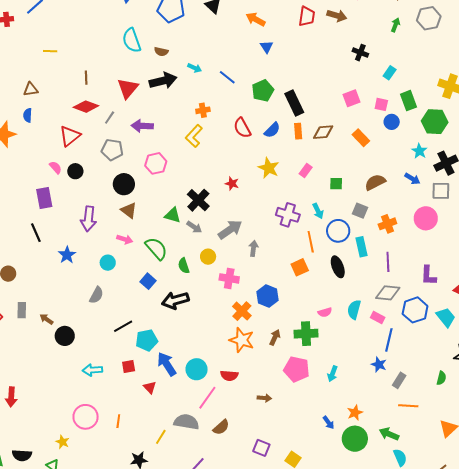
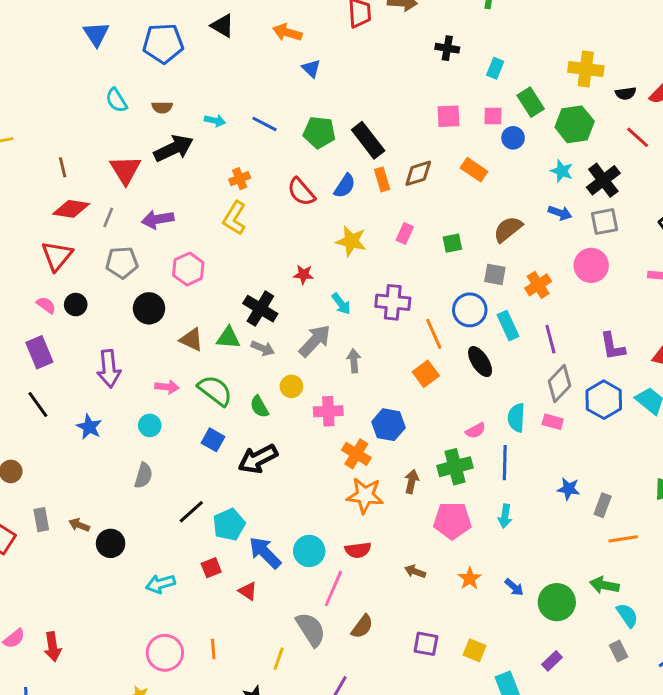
cyan semicircle: (132, 40) -> (116, 100), size x0.7
green pentagon: (263, 91) -> (319, 132), turned -30
pink square: (352, 98) -> (449, 116), turned 30
brown triangle: (129, 210) -> (191, 340), moved
cyan arrow: (318, 211) -> (341, 304), moved
gray diamond: (388, 293) -> (559, 384), turned -40
blue line: (389, 340) -> (505, 463), moved
brown arrow: (264, 398) -> (415, 571), turned -152
orange star: (355, 413) -> (470, 578), moved
gray semicircle: (186, 422) -> (311, 629), turned 60

